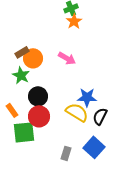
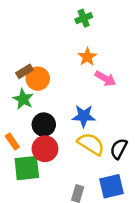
orange star: (74, 21) -> (87, 57), moved
pink arrow: (67, 58) -> (105, 79), moved
blue star: (87, 97) -> (84, 116), moved
blue square: (94, 147) -> (111, 186), turned 35

